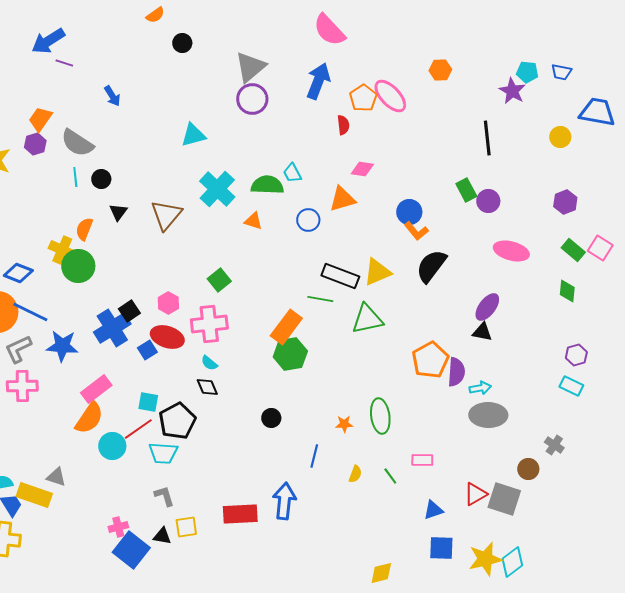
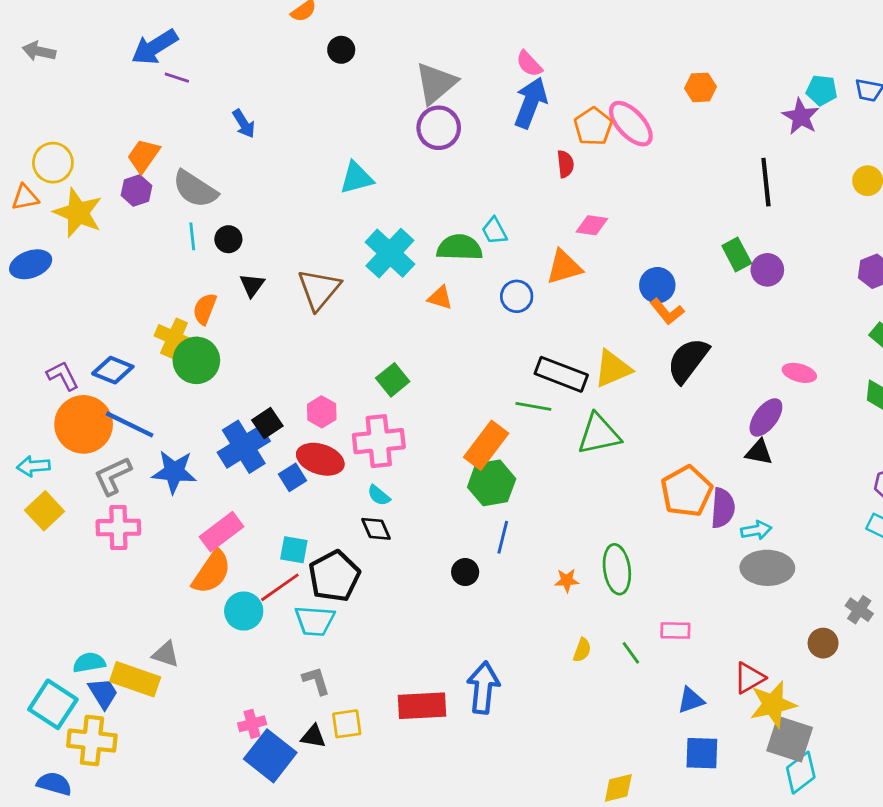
pink semicircle: (329, 30) -> (529, 64), moved, size x0.6
pink ellipse: (511, 251) -> (799, 373), moved, size x0.7
blue line: (314, 456) -> (503, 537), moved
gray square: (504, 499) -> (790, 739), moved
yellow star: (485, 559) -> (773, 704), moved

